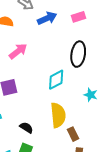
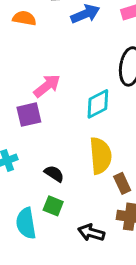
pink arrow: (18, 51) -> (47, 86), moved

